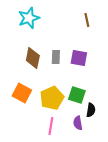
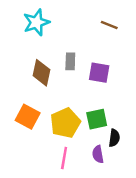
brown line: (87, 20) -> (109, 25), turned -56
gray rectangle: (56, 57) -> (70, 61), moved
green square: (77, 95) -> (97, 119), turned -30

